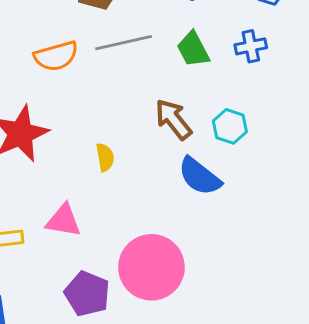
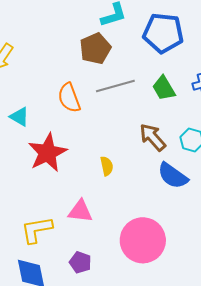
orange semicircle: (56, 56) -> (69, 98), turned 88
purple pentagon: (87, 294) -> (80, 262), moved, size x0.7

